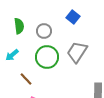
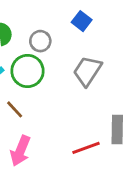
green circle: (47, 57) -> (27, 71), moved

